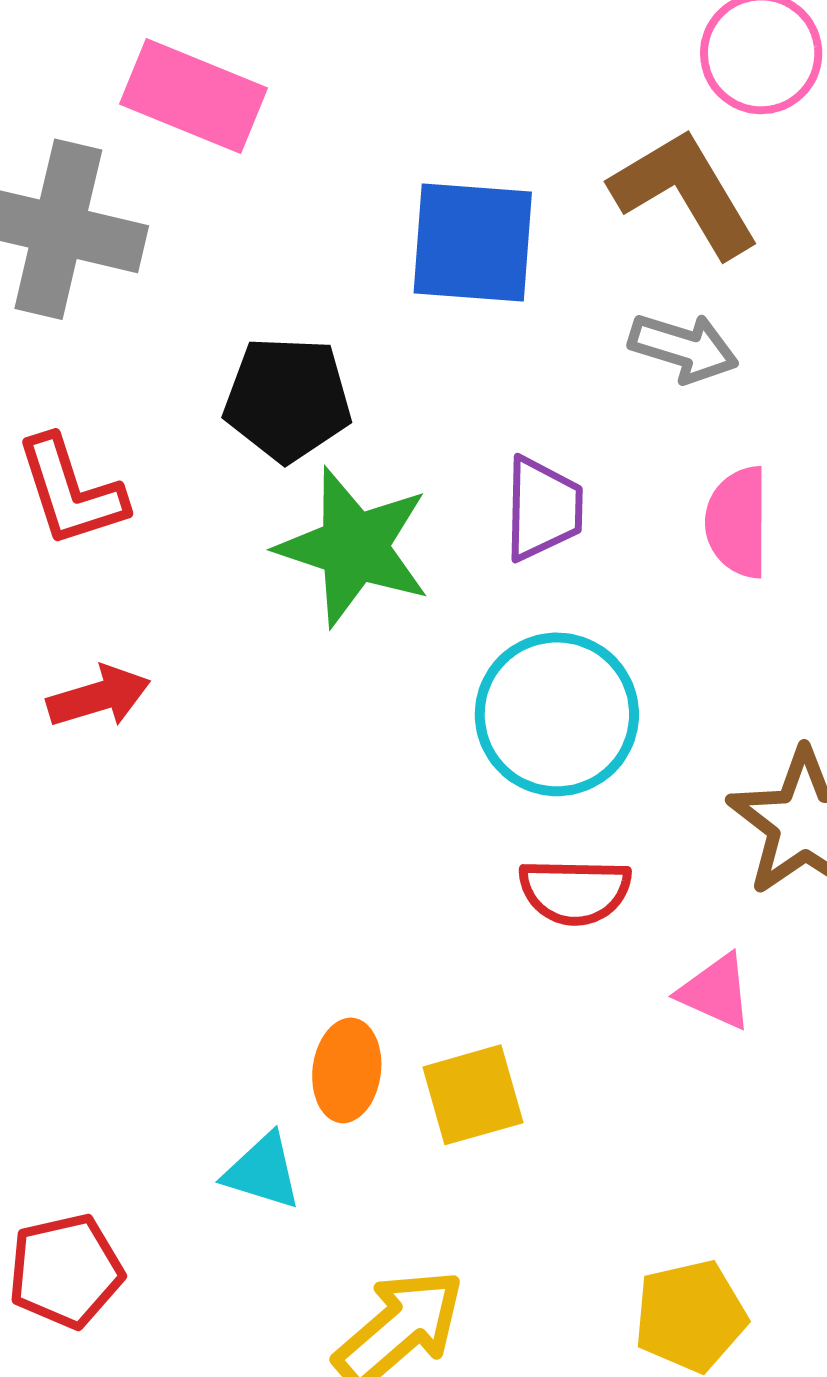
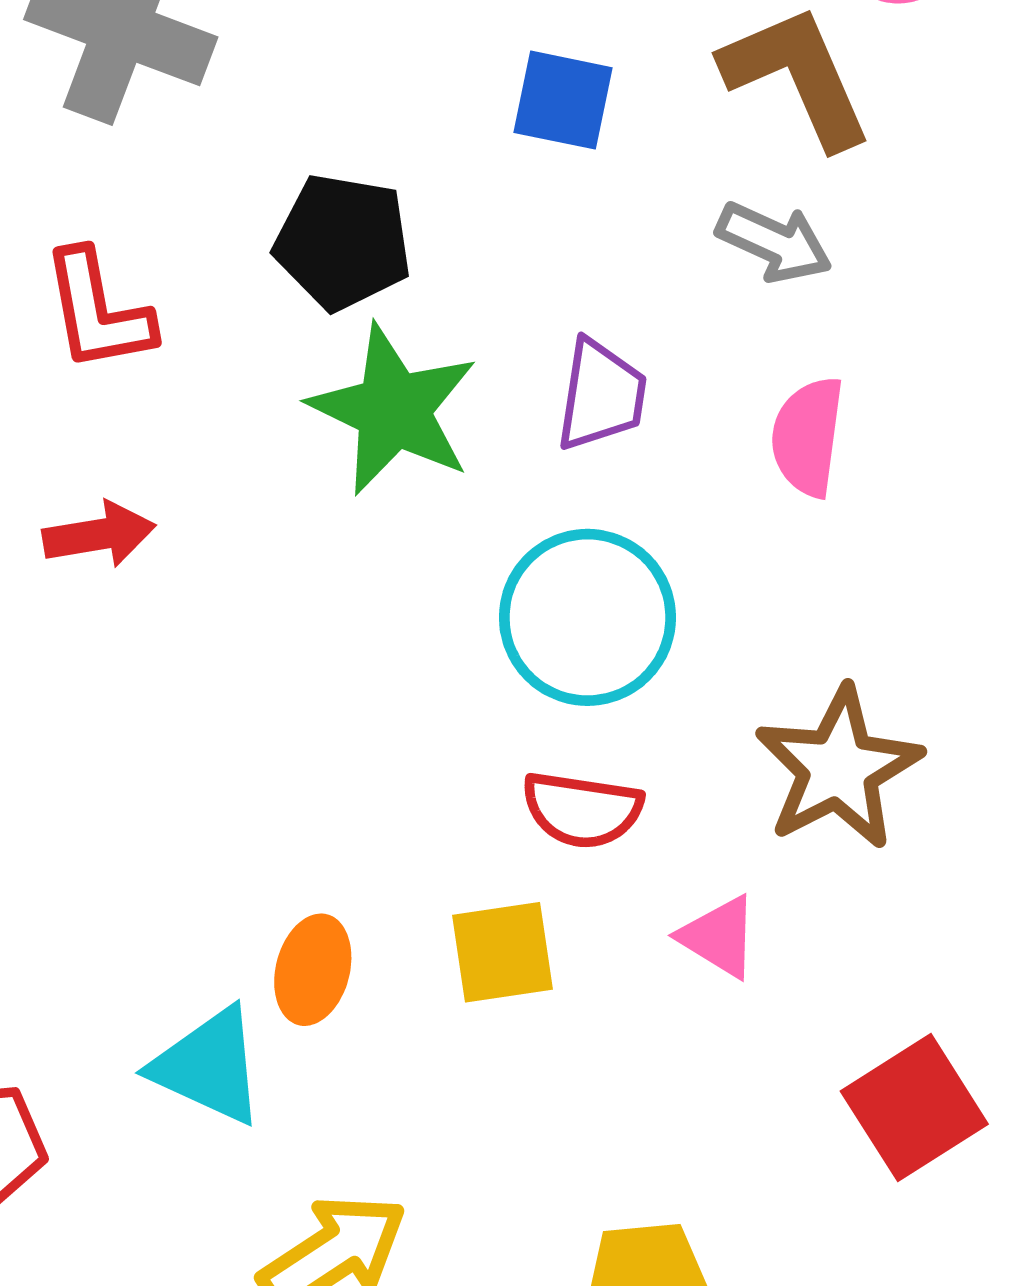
blue square: (473, 242) -> (563, 100), size x0.7
yellow square: (473, 1095) -> (502, 952), moved
cyan triangle: (263, 1171) -> (209, 1066), size x1.4

